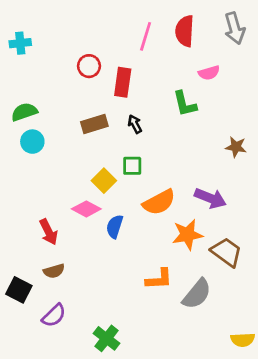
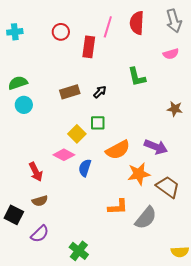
red circle: (89, 66) -> (61, 32), moved
pink semicircle: (209, 73) -> (171, 54), moved
red rectangle: (123, 82) -> (89, 47), moved
black arrow: (135, 124) -> (100, 92), turned 72

